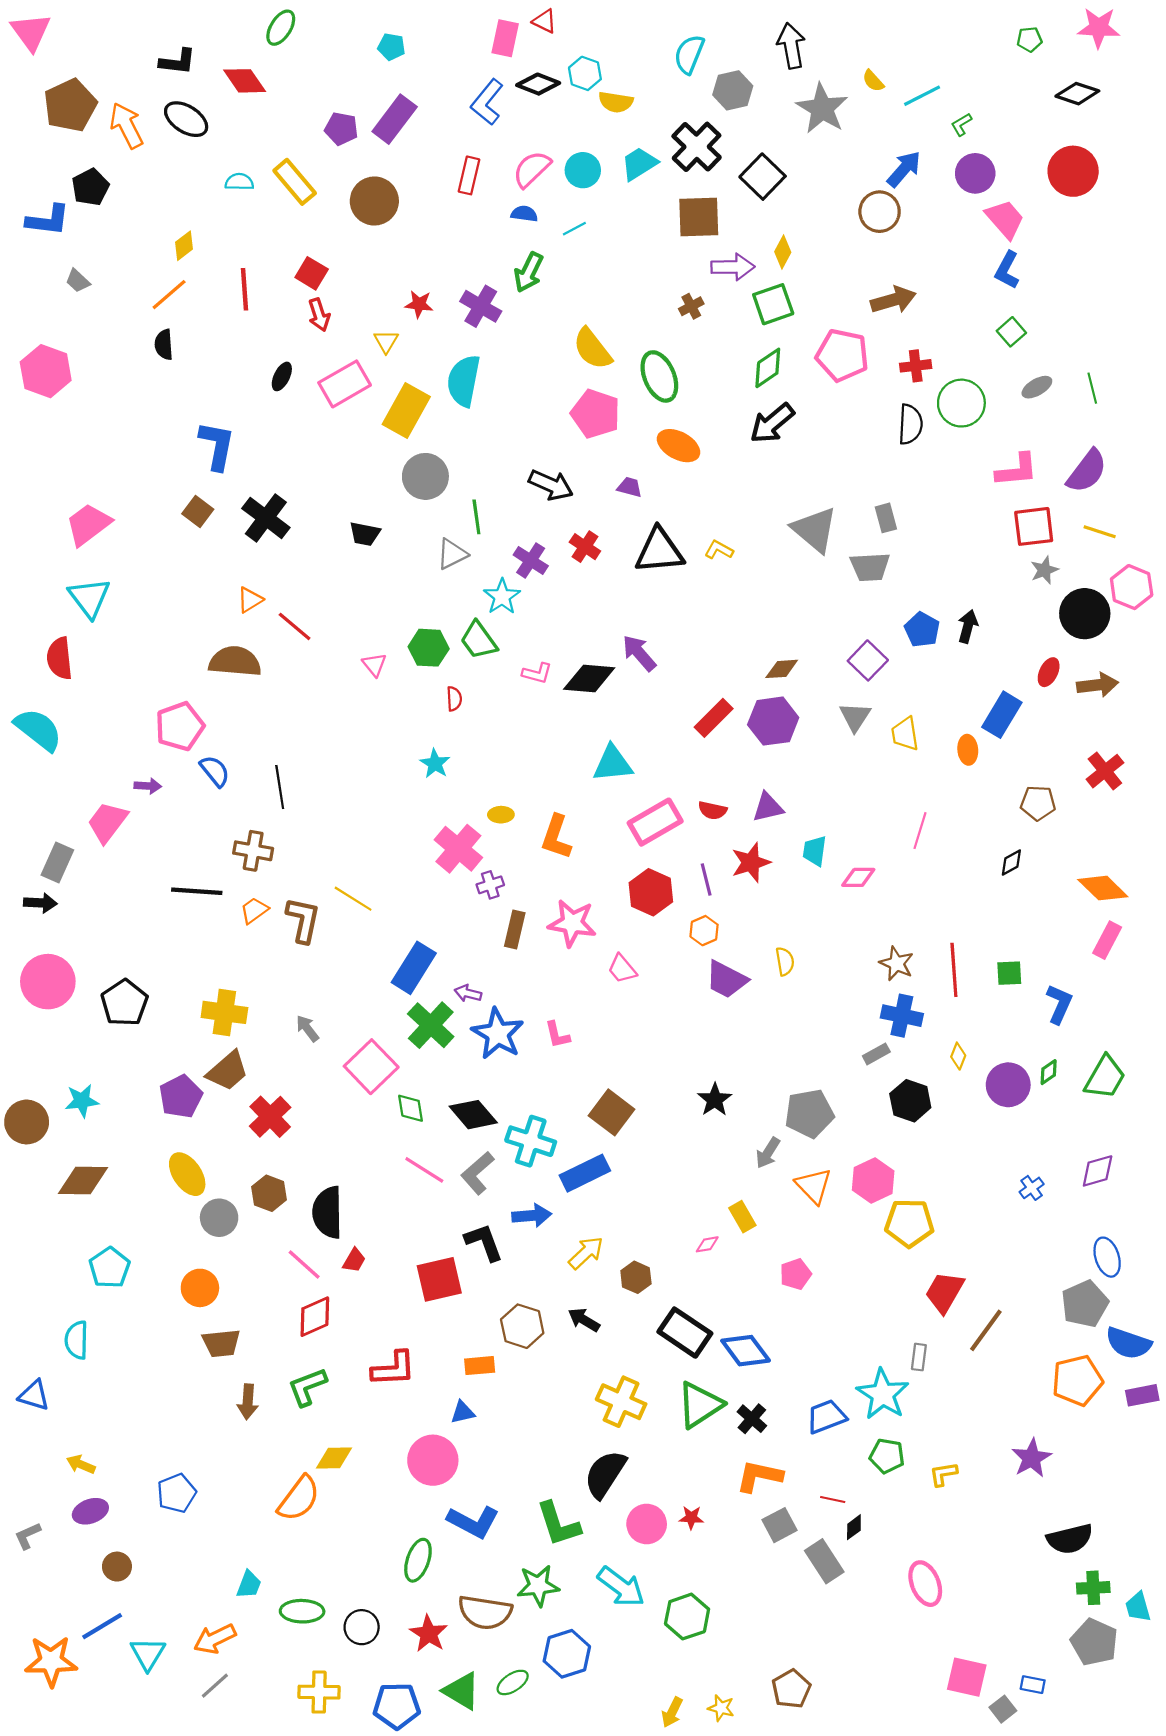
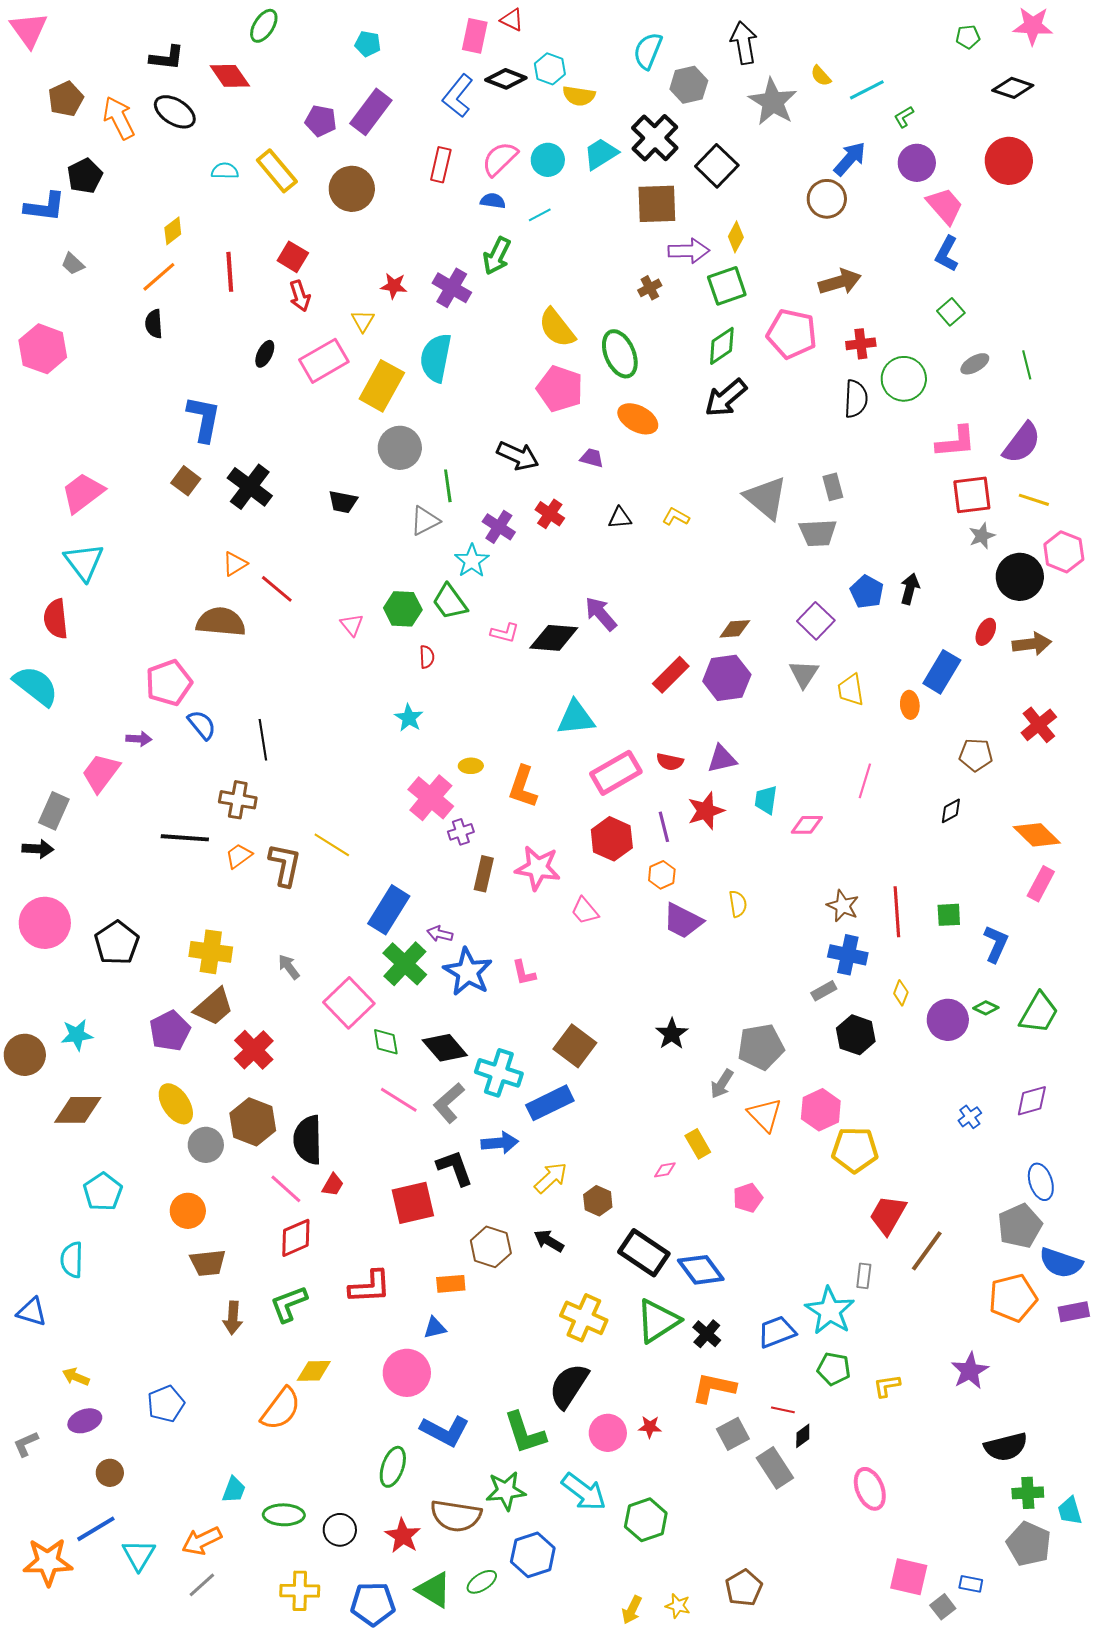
brown pentagon: (70, 105) -> (66, 99), size x0.7
black triangle: (659, 551) -> (620, 518), size x0.5
green diamond: (1049, 1072) -> (986, 1008), turned 60
brown hexagon: (269, 1193) -> (253, 1122), size x1.4

